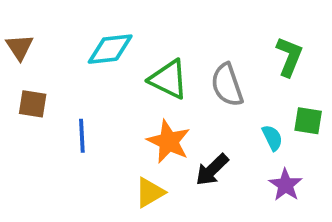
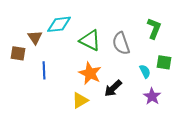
brown triangle: (20, 47) -> (35, 37), moved

